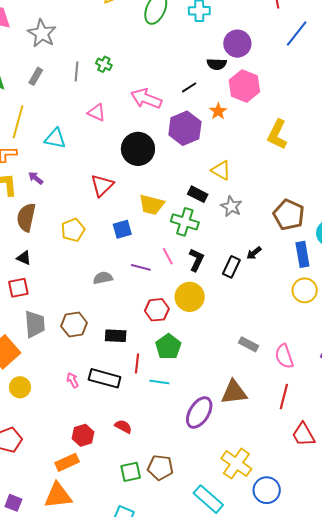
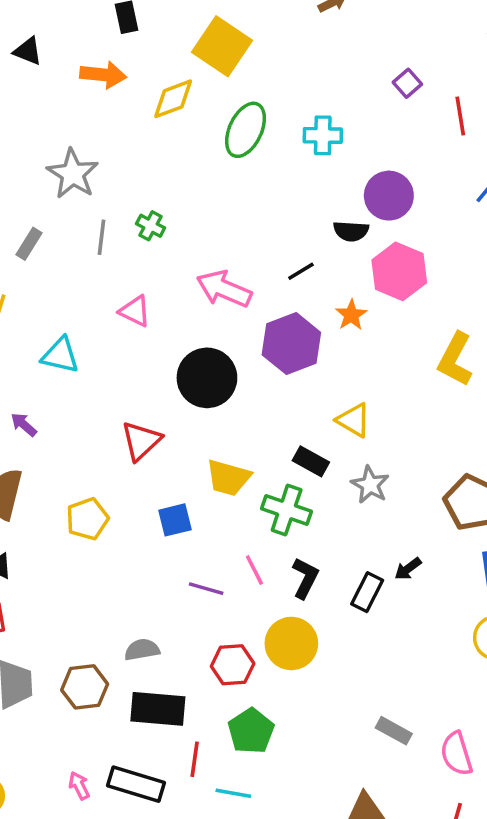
gray star: (42, 33) -> (73, 174), moved
gray semicircle: (103, 278) -> (142, 650), moved
black rectangle: (116, 336) -> (158, 709), size x1.4

